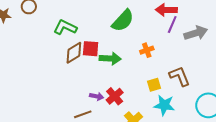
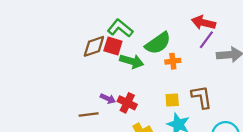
green semicircle: (123, 21) -> (158, 43), moved
green L-shape: (65, 27) -> (120, 28), moved
red cross: (115, 96) -> (127, 103), turned -36

